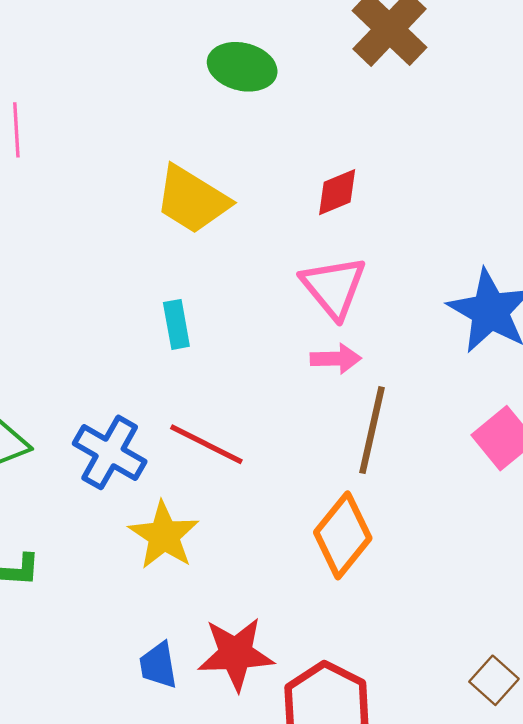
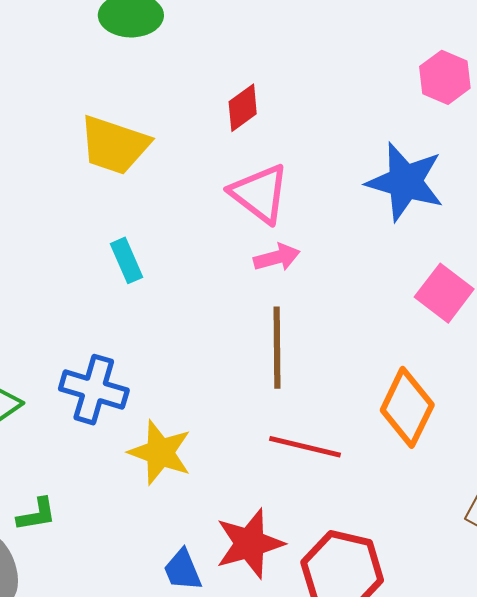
brown line: (372, 430) -> (277, 348), moved
red line: (206, 444) -> (305, 447), moved
orange diamond: (343, 535) -> (407, 407), moved

